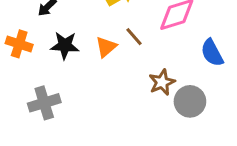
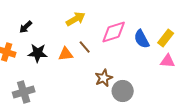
orange triangle: (106, 47) -> (66, 54), turned 35
blue semicircle: (212, 53) -> (142, 39), moved

